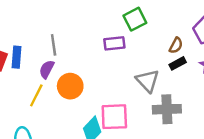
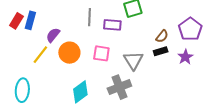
gray line: (54, 45) -> (90, 17), moved
gray cross: (167, 109) -> (119, 87), moved, turned -30
pink square: (114, 117) -> (101, 53), moved, size x0.7

